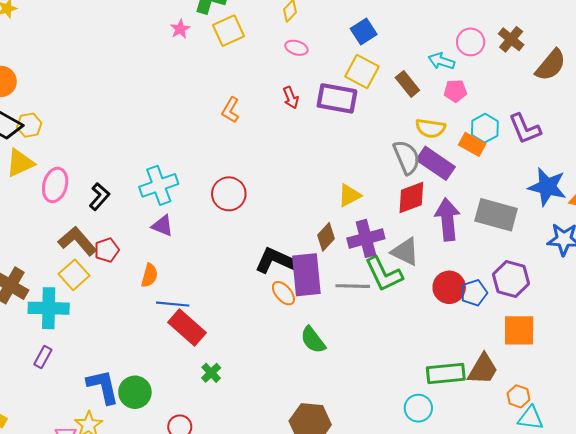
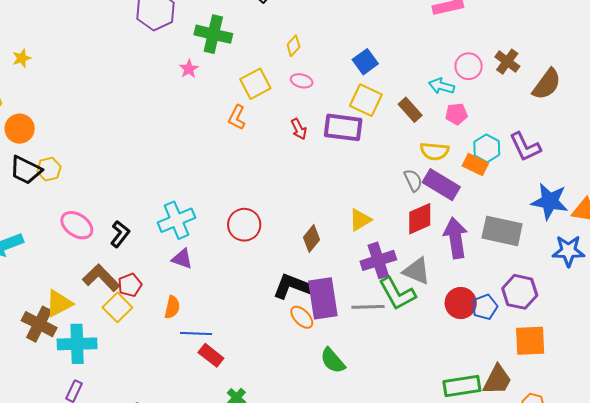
yellow square: (228, 31) -> (255, 84), moved
orange L-shape: (230, 110) -> (237, 117), moved
gray semicircle: (407, 157) -> (413, 180), size x0.7
yellow triangle: (20, 163) -> (59, 303), moved
pink ellipse: (55, 185) -> (77, 225), turned -68
brown diamond: (326, 237) -> (312, 238), moved
yellow square: (74, 275) -> (117, 307), moved
red rectangle: (187, 328) -> (211, 355), size x0.7

